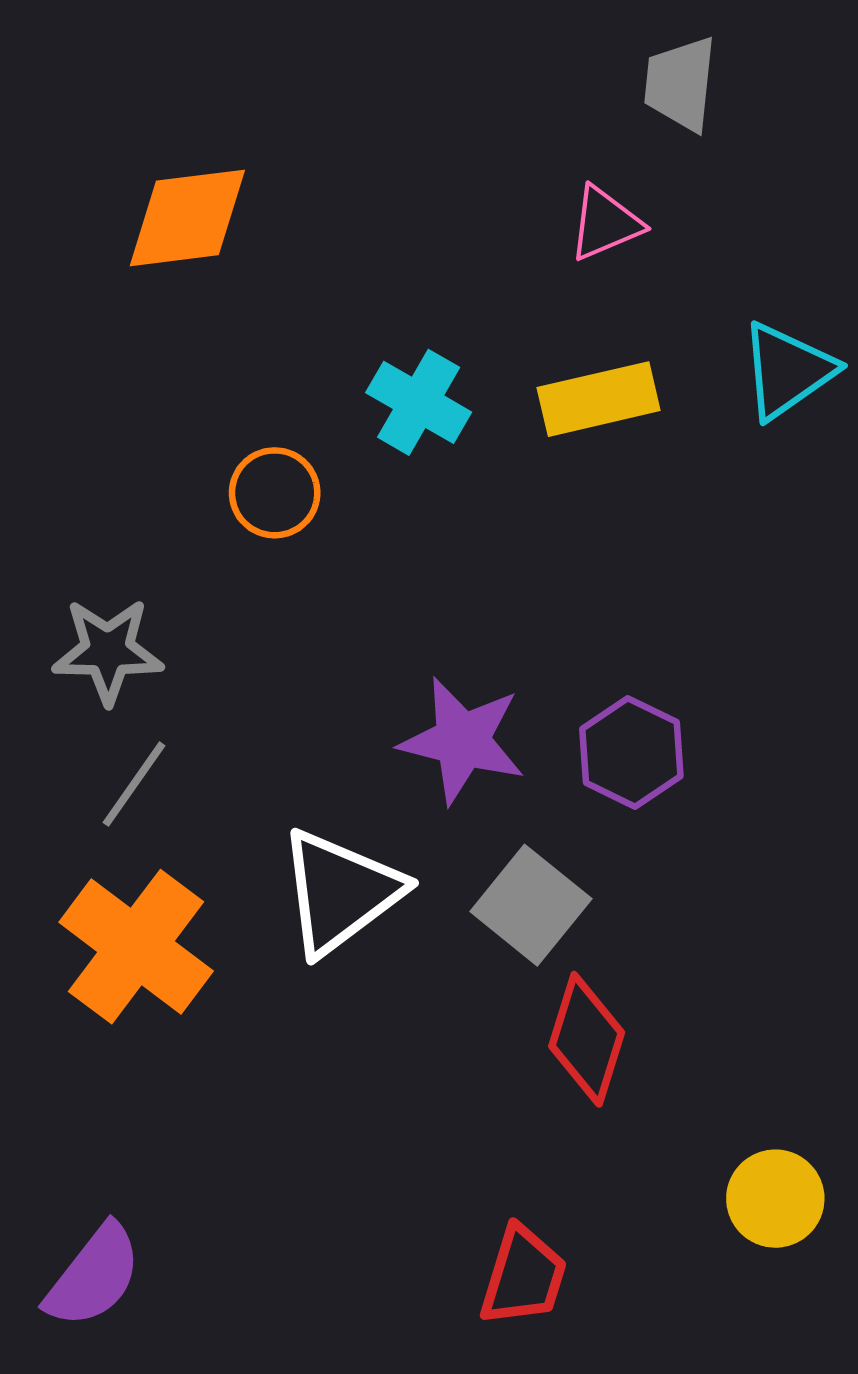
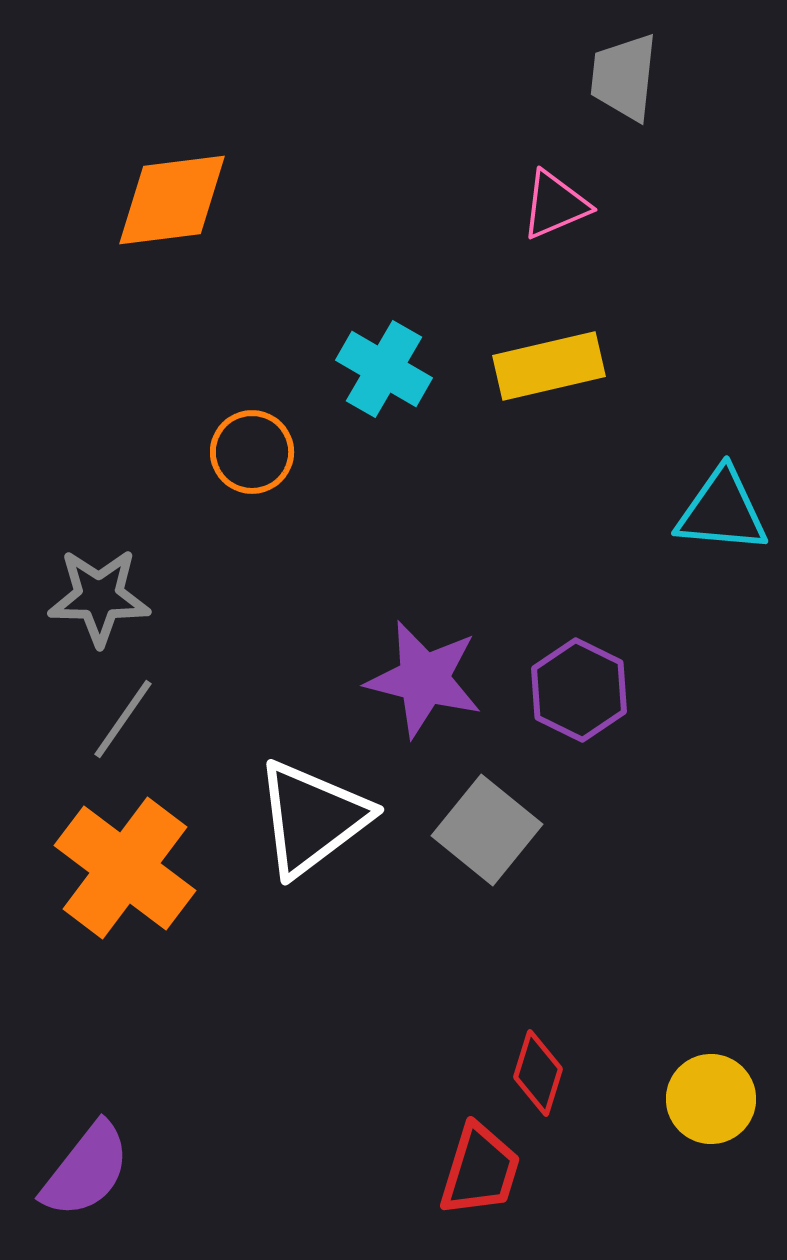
cyan triangle: (787, 371) -> (722, 511), moved, turned 40
red diamond: (587, 1039) -> (538, 1073), moved, size x0.7

